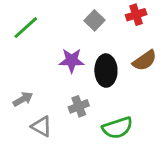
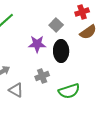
gray square: (95, 20) -> (56, 25), moved
brown semicircle: (145, 61) -> (88, 32), moved

